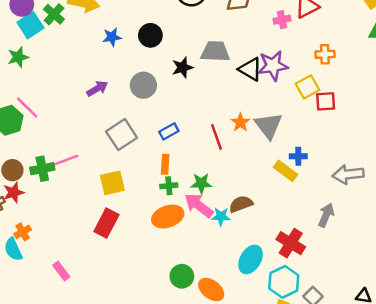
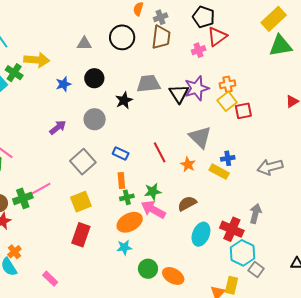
orange cross: (325, 54) -> (228, 84), moved
black triangle: (250, 69) -> (179, 94), turned 35
orange star: (240, 122) -> (188, 164), moved
blue rectangle: (169, 131) -> (121, 153), turned 63
gray arrow: (326, 215) -> (255, 214), moved
cyan star: (221, 217) -> (124, 247), moved
cyan ellipse: (251, 259) -> (201, 234), moved
cyan hexagon: (284, 282) -> (243, 253), moved

